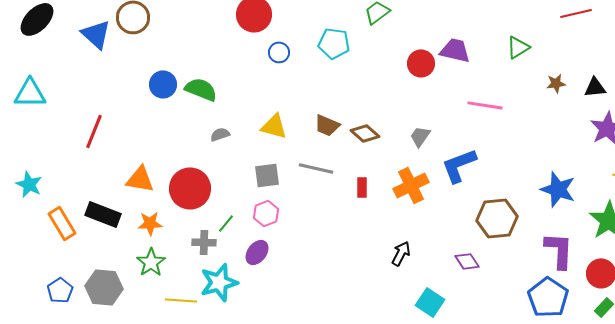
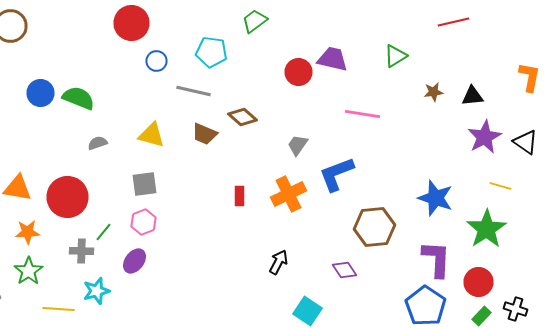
brown diamond: (365, 133) -> (242, 117), moved
gray line: (316, 168) -> (194, 91), moved
cyan star: (219, 282) -> (96, 291), size x0.7

